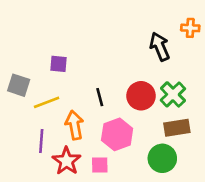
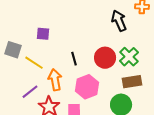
yellow line: (47, 102) -> (34, 63), turned 54
purple line: (41, 141) -> (30, 92), turned 48

